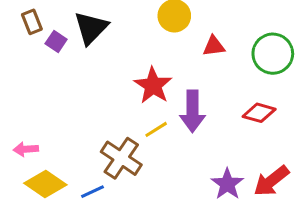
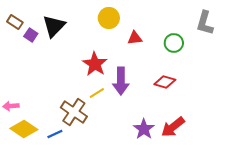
brown rectangle: (32, 22) -> (15, 22), turned -35
green circle: (273, 54) -> (174, 43), size x0.7

